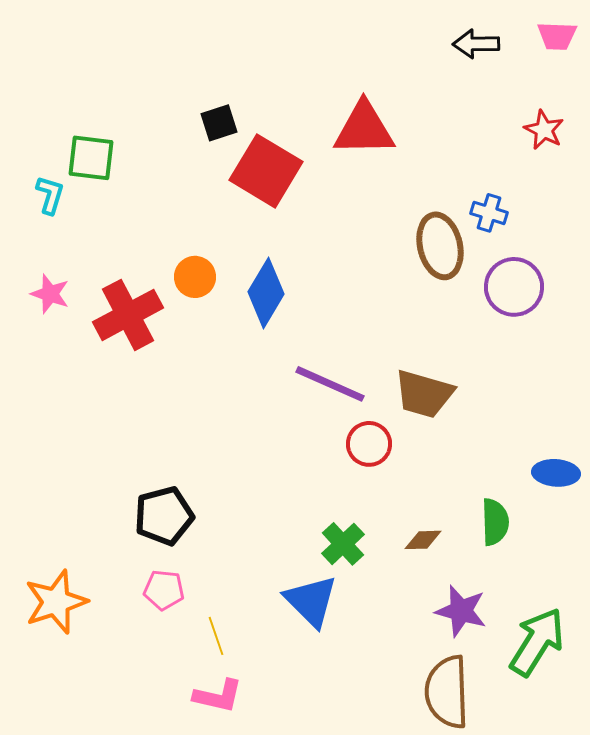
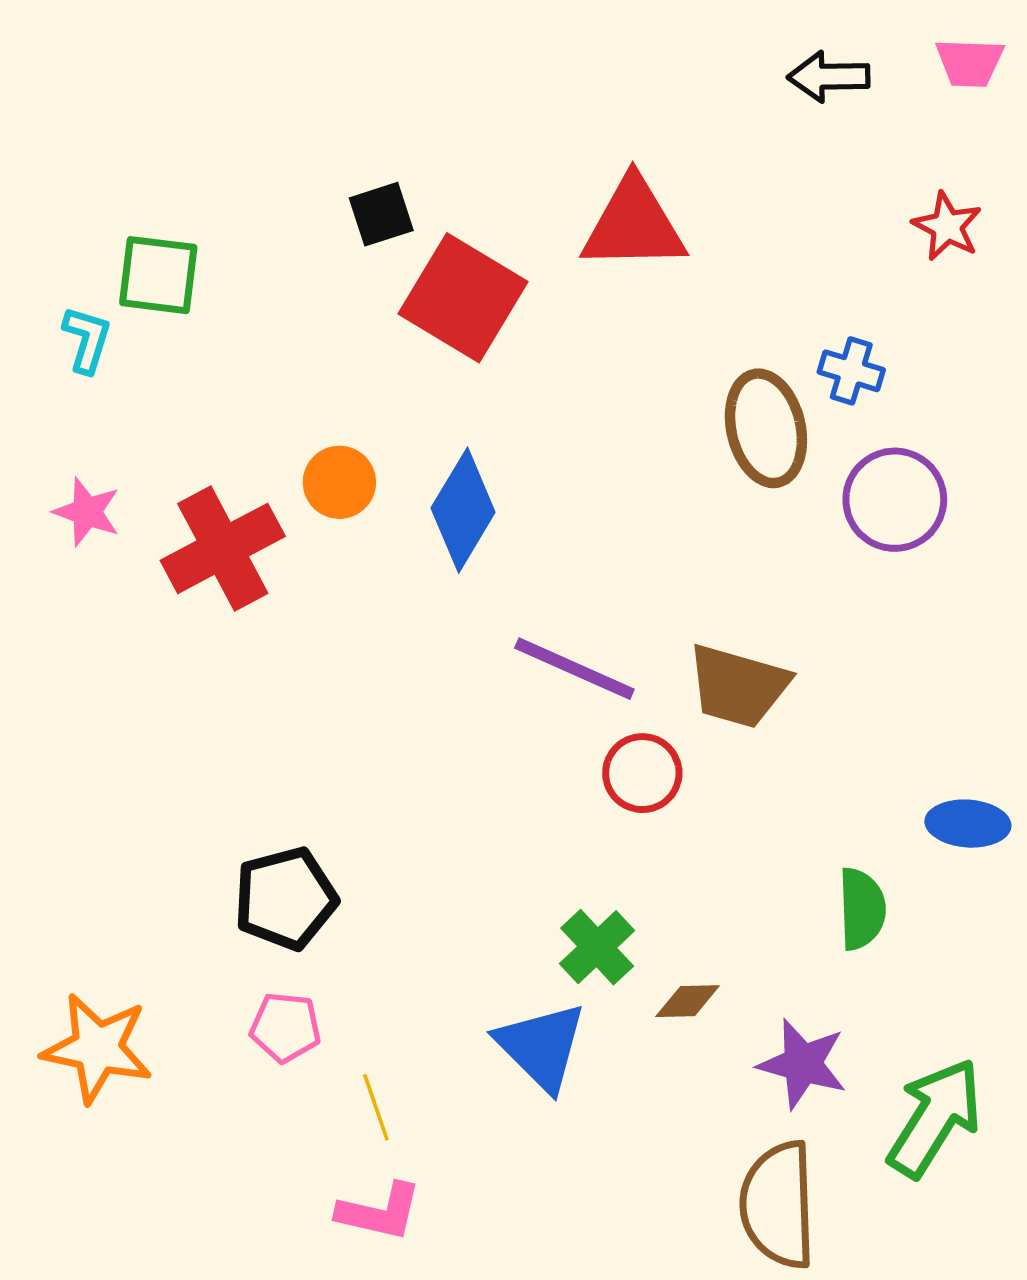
brown diamond: (423, 540) -> (688, 1001), moved
orange star: (56, 602) -> (97, 1048), turned 30

